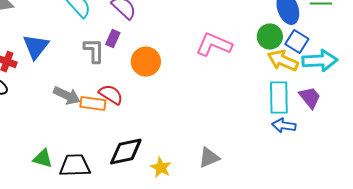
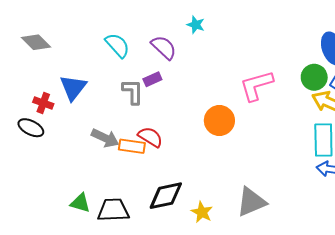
purple rectangle: (113, 39) -> (152, 79), turned 42
pink L-shape: (214, 45) -> (256, 85), turned -39
orange circle: (146, 62) -> (219, 121), moved
gray triangle: (209, 158) -> (251, 202), size x1.4

